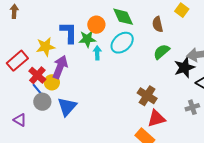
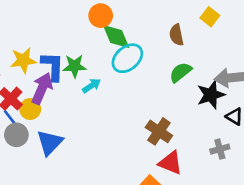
green diamond: (123, 17) -> (116, 36), moved
orange circle: (96, 25) -> (101, 16), moved
blue L-shape: (69, 33) -> (53, 66), moved
green star: (87, 39) -> (75, 66), moved
cyan arrow: (97, 53) -> (92, 86), moved, turned 56
red triangle: (156, 119) -> (171, 163), turned 36

